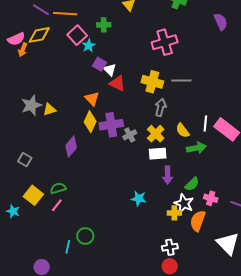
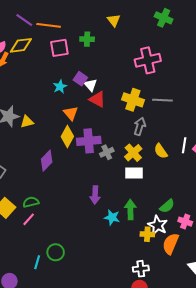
pink square: (77, 35) -> (59, 48), turned 30
cyan star: (89, 46) -> (60, 87), moved
green arrow: (196, 148) -> (130, 210), moved, turned -84
purple arrow: (168, 175) -> (95, 195), moved

